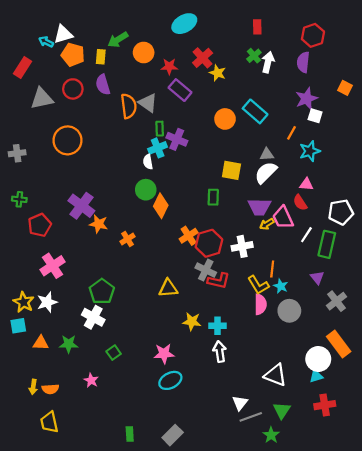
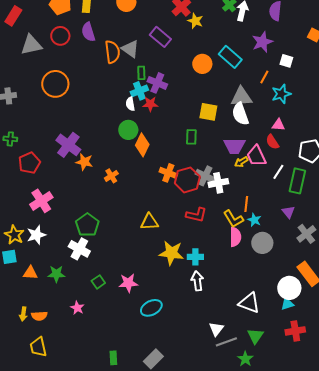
red star: (169, 66) -> (150, 104), moved
purple star: (306, 99) -> (262, 42), moved
gray triangle: (267, 154) -> (241, 97), size x1.6
white semicircle: (266, 173) -> (240, 114), turned -65
orange cross: (189, 236) -> (168, 173), turned -36
gray cross: (206, 270) -> (205, 176), moved
yellow star: (192, 321) -> (171, 253), size x1.4
pink star: (164, 354) -> (128, 283), moved

